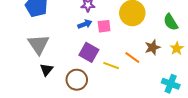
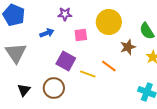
blue arrow: (85, 24) -> (47, 33), moved
brown star: (153, 47) -> (128, 47), moved
black triangle: (46, 70) -> (24, 90), moved

